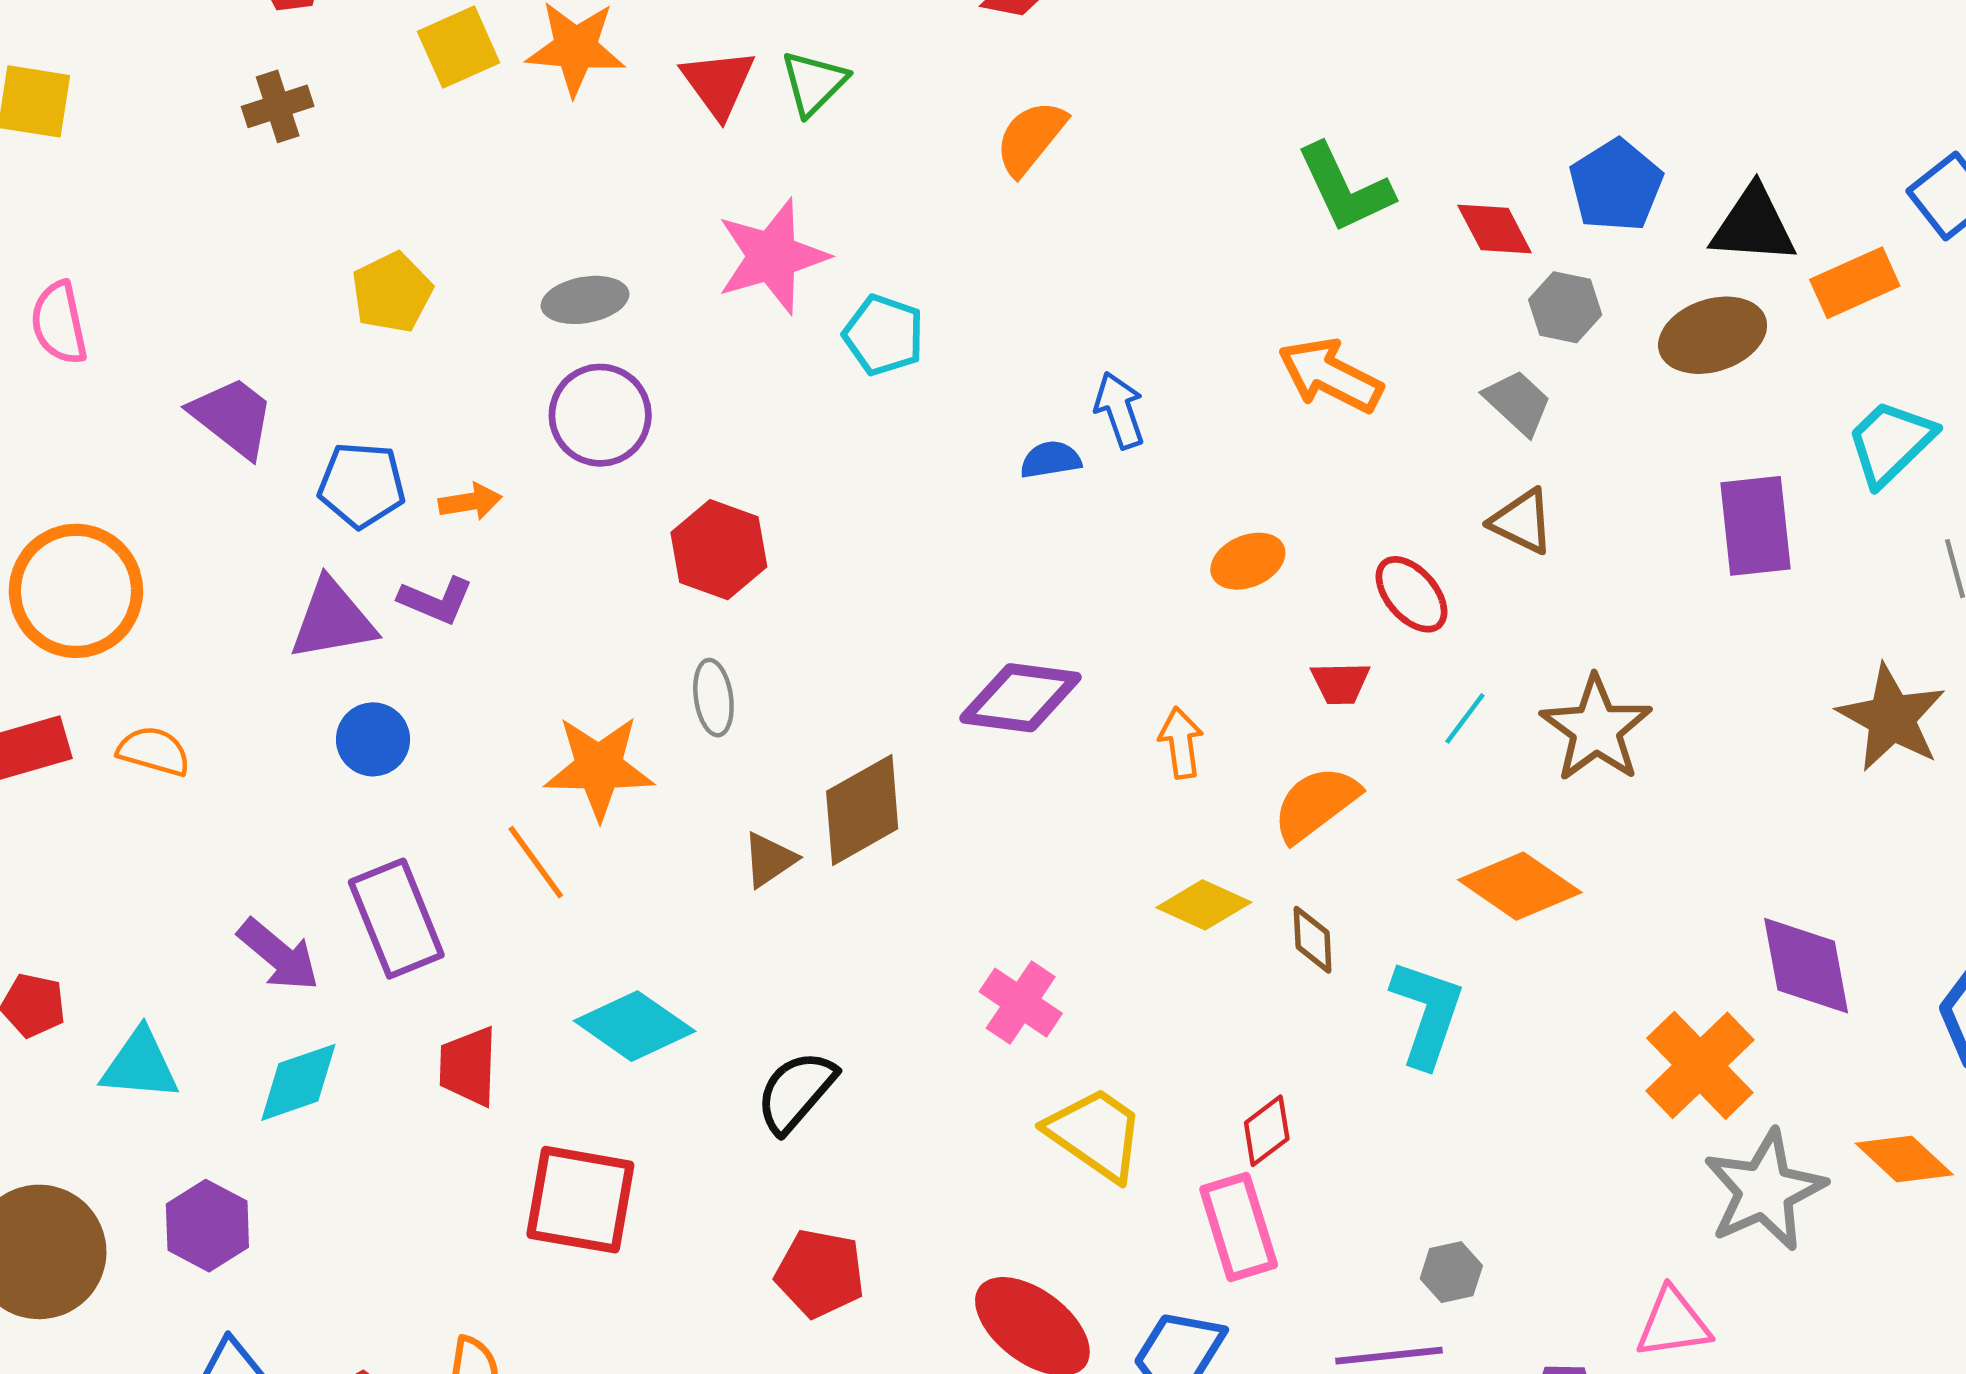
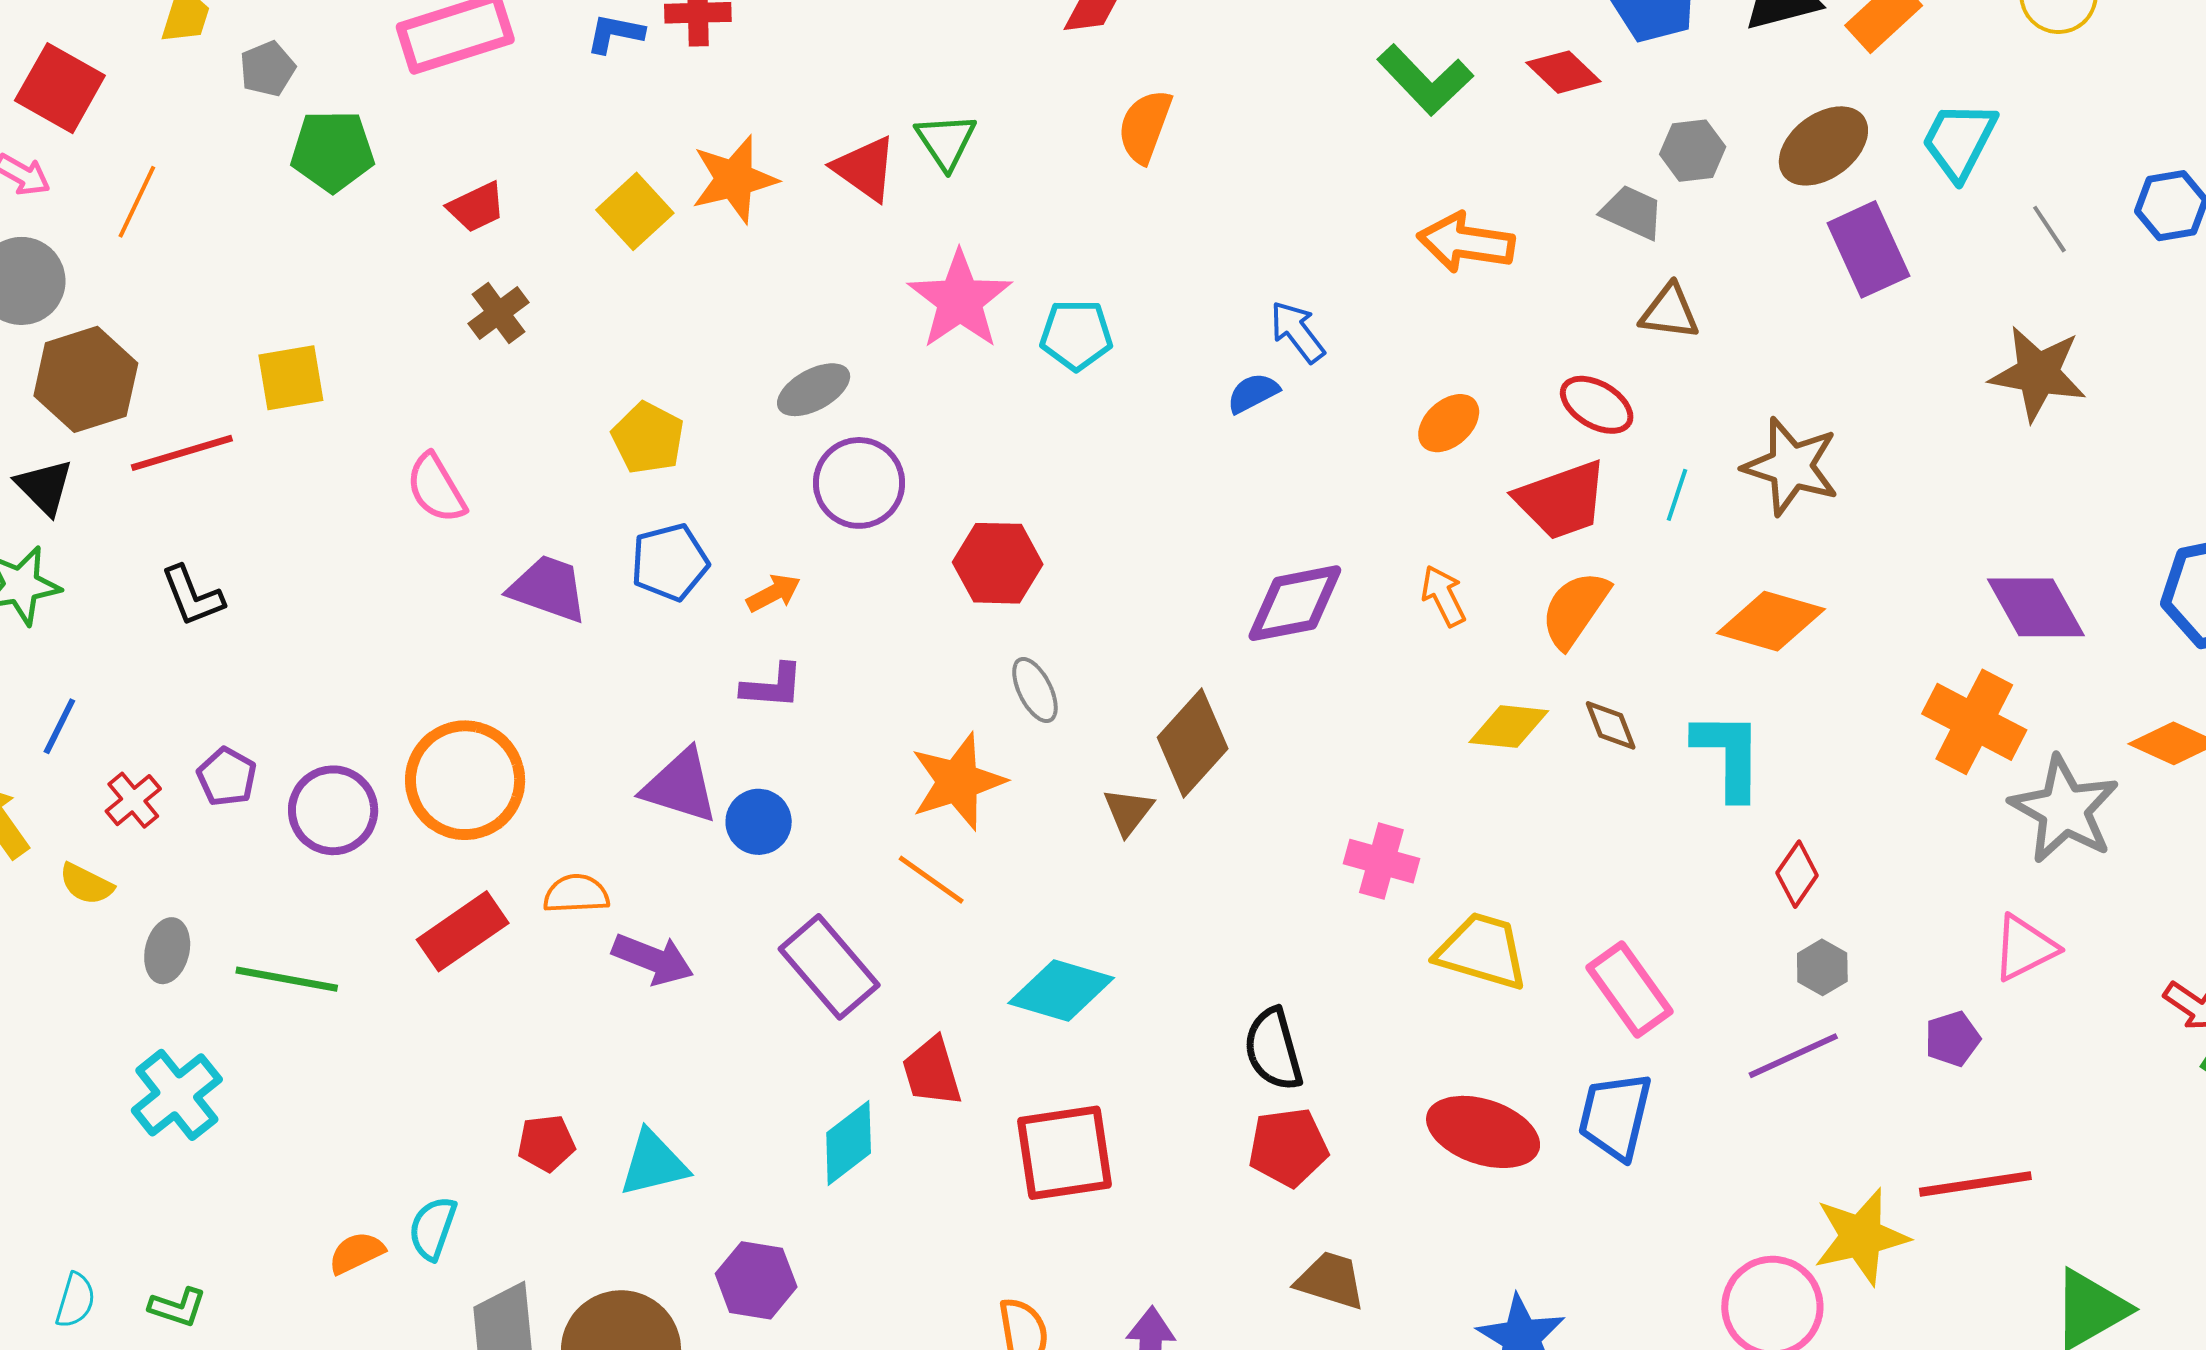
gray hexagon: (1565, 307) -> (1693, 151), moved
pink semicircle: (59, 323) -> (436, 488), moved
brown ellipse: (1713, 335) -> (1823, 146), moved
blue pentagon: (362, 485) -> (670, 562), moved
purple triangle: (332, 620) -> (680, 786), moved, turned 46
red trapezoid: (1340, 683) -> (1561, 500), size x1.8
purple arrow: (279, 955) -> (653, 959), moved
cyan diamond: (298, 1082) -> (849, 1143), moved
black semicircle: (796, 1092) -> (1273, 1049), moved, turned -38
red diamond: (1267, 1131) -> (1797, 874), moved

